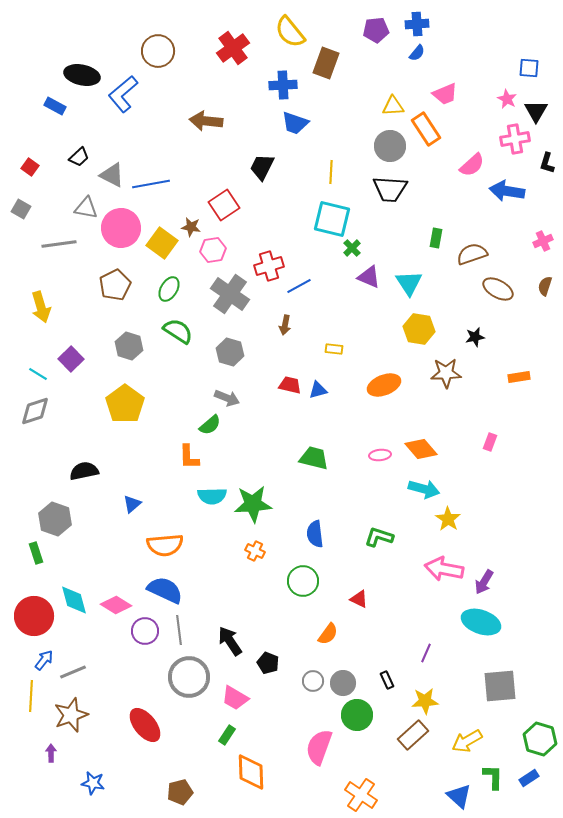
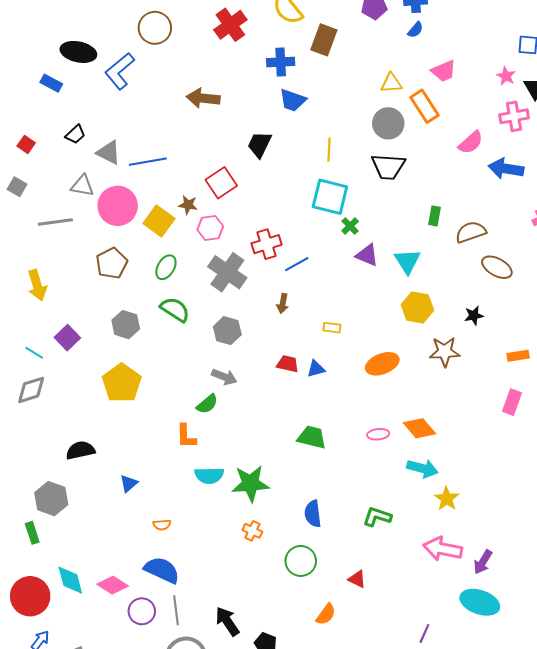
pink rectangle: (490, 442) -> (512, 402), moved, size x1.4
orange semicircle: (165, 545) -> (162, 525), size x0.5

